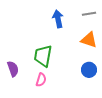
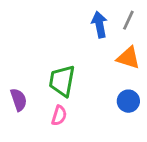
gray line: (89, 14) -> (128, 20), turned -56
blue arrow: (58, 19) -> (99, 25), moved

